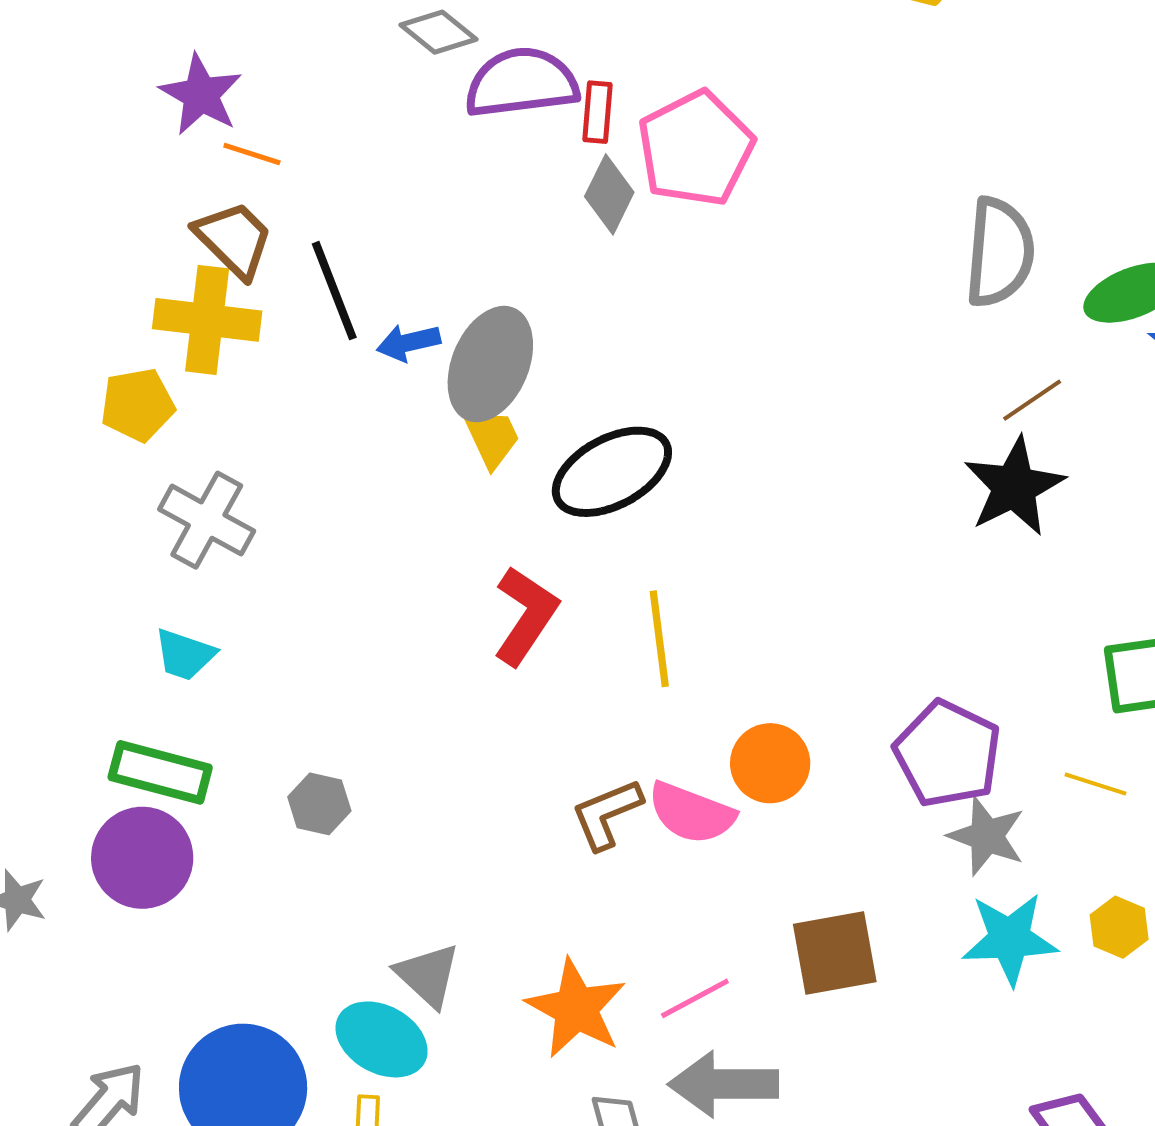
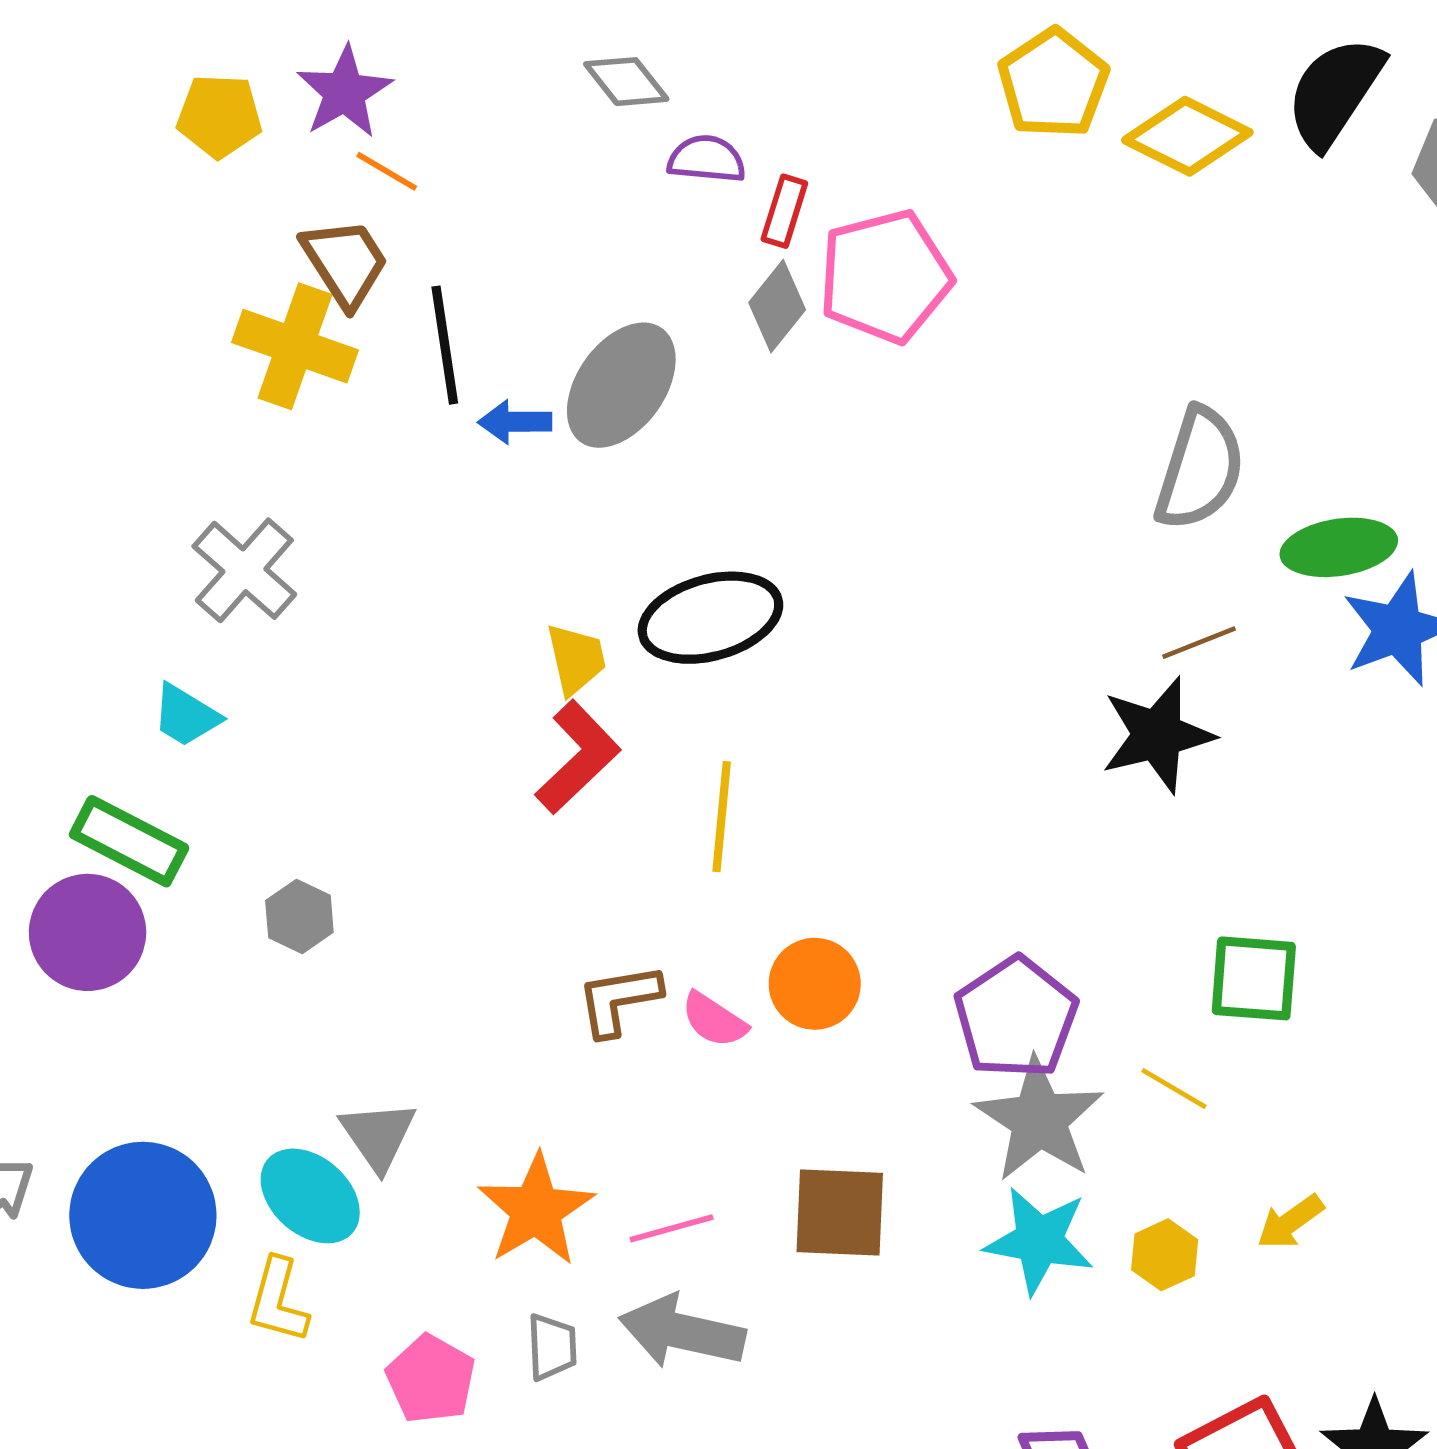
purple semicircle: (522, 83) -> (707, 159), size x0.6
gray ellipse: (490, 364) -> (621, 385), moved
yellow pentagon: (138, 405) -> (219, 116), moved
yellow trapezoid: (492, 438) -> (576, 659), moved
pink semicircle: (691, 813) -> (714, 1020), size x0.7
gray star: (987, 836) -> (1039, 1120), size x1.4

